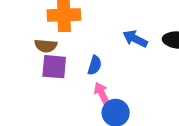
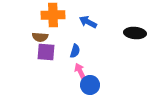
blue arrow: (135, 39) -> (88, 22), moved

